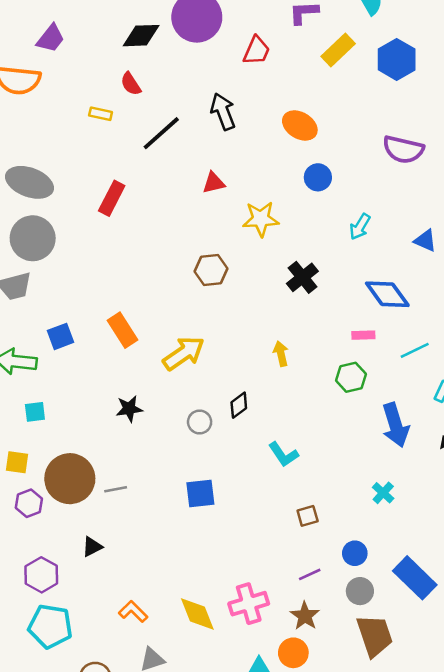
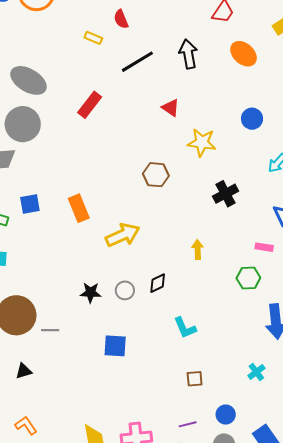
orange ellipse: (300, 125) -> (244, 54), moved
red triangle: (214, 183) -> (171, 108), turned 36
black star: (129, 409) -> (91, 293), moved
orange L-shape: (133, 612) -> (26, 425), moved

